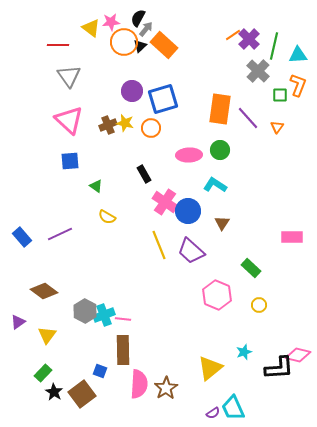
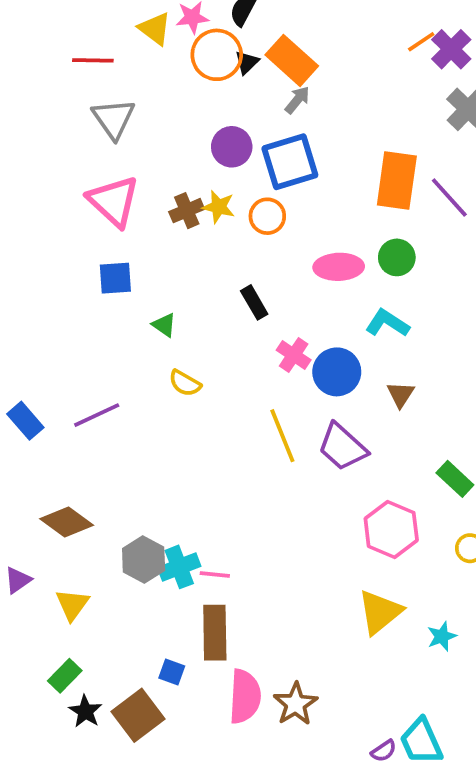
gray arrow: (146, 29) -> (297, 100), moved
pink cross: (165, 202) -> (294, 355), size x0.7
yellow triangle: (210, 368) -> (380, 612), moved

